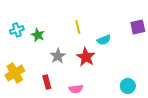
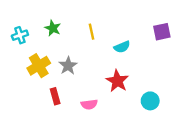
green star: (38, 35) -> (53, 28), moved
red star: (86, 57) -> (117, 81), moved
yellow cross: (15, 73) -> (39, 66), moved

